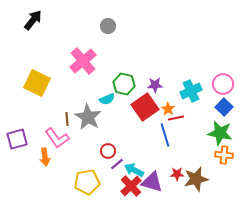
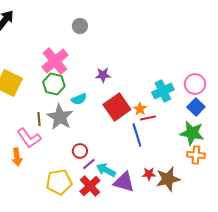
green hexagon: (124, 84) -> (54, 84), moved
purple star: (155, 85) -> (103, 75), moved
red cross: (131, 186) -> (90, 186), moved

